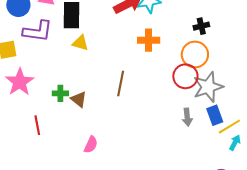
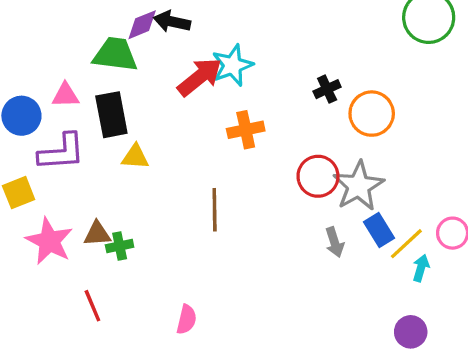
orange circle: (195, 54) -> (372, 114), moved
brown triangle: (79, 99) -> (97, 234), moved, turned -30

